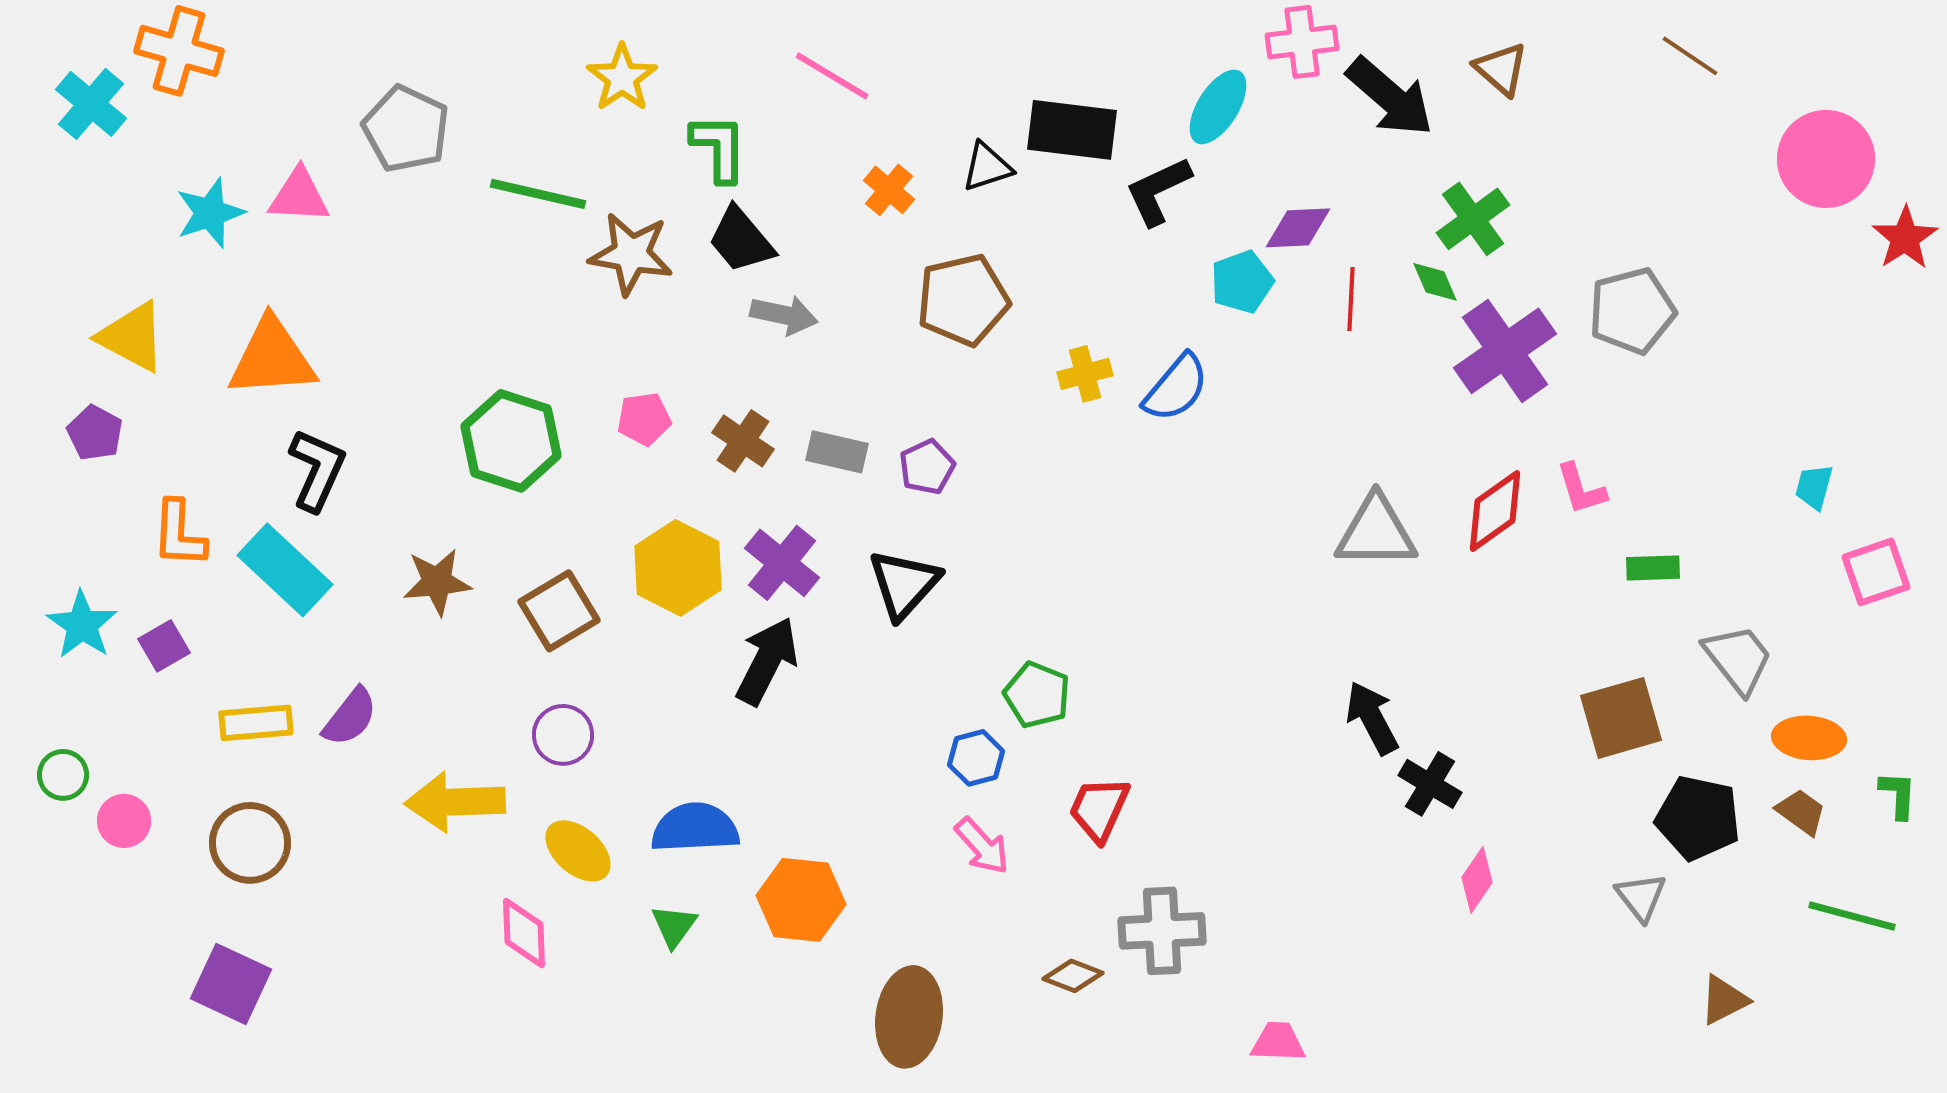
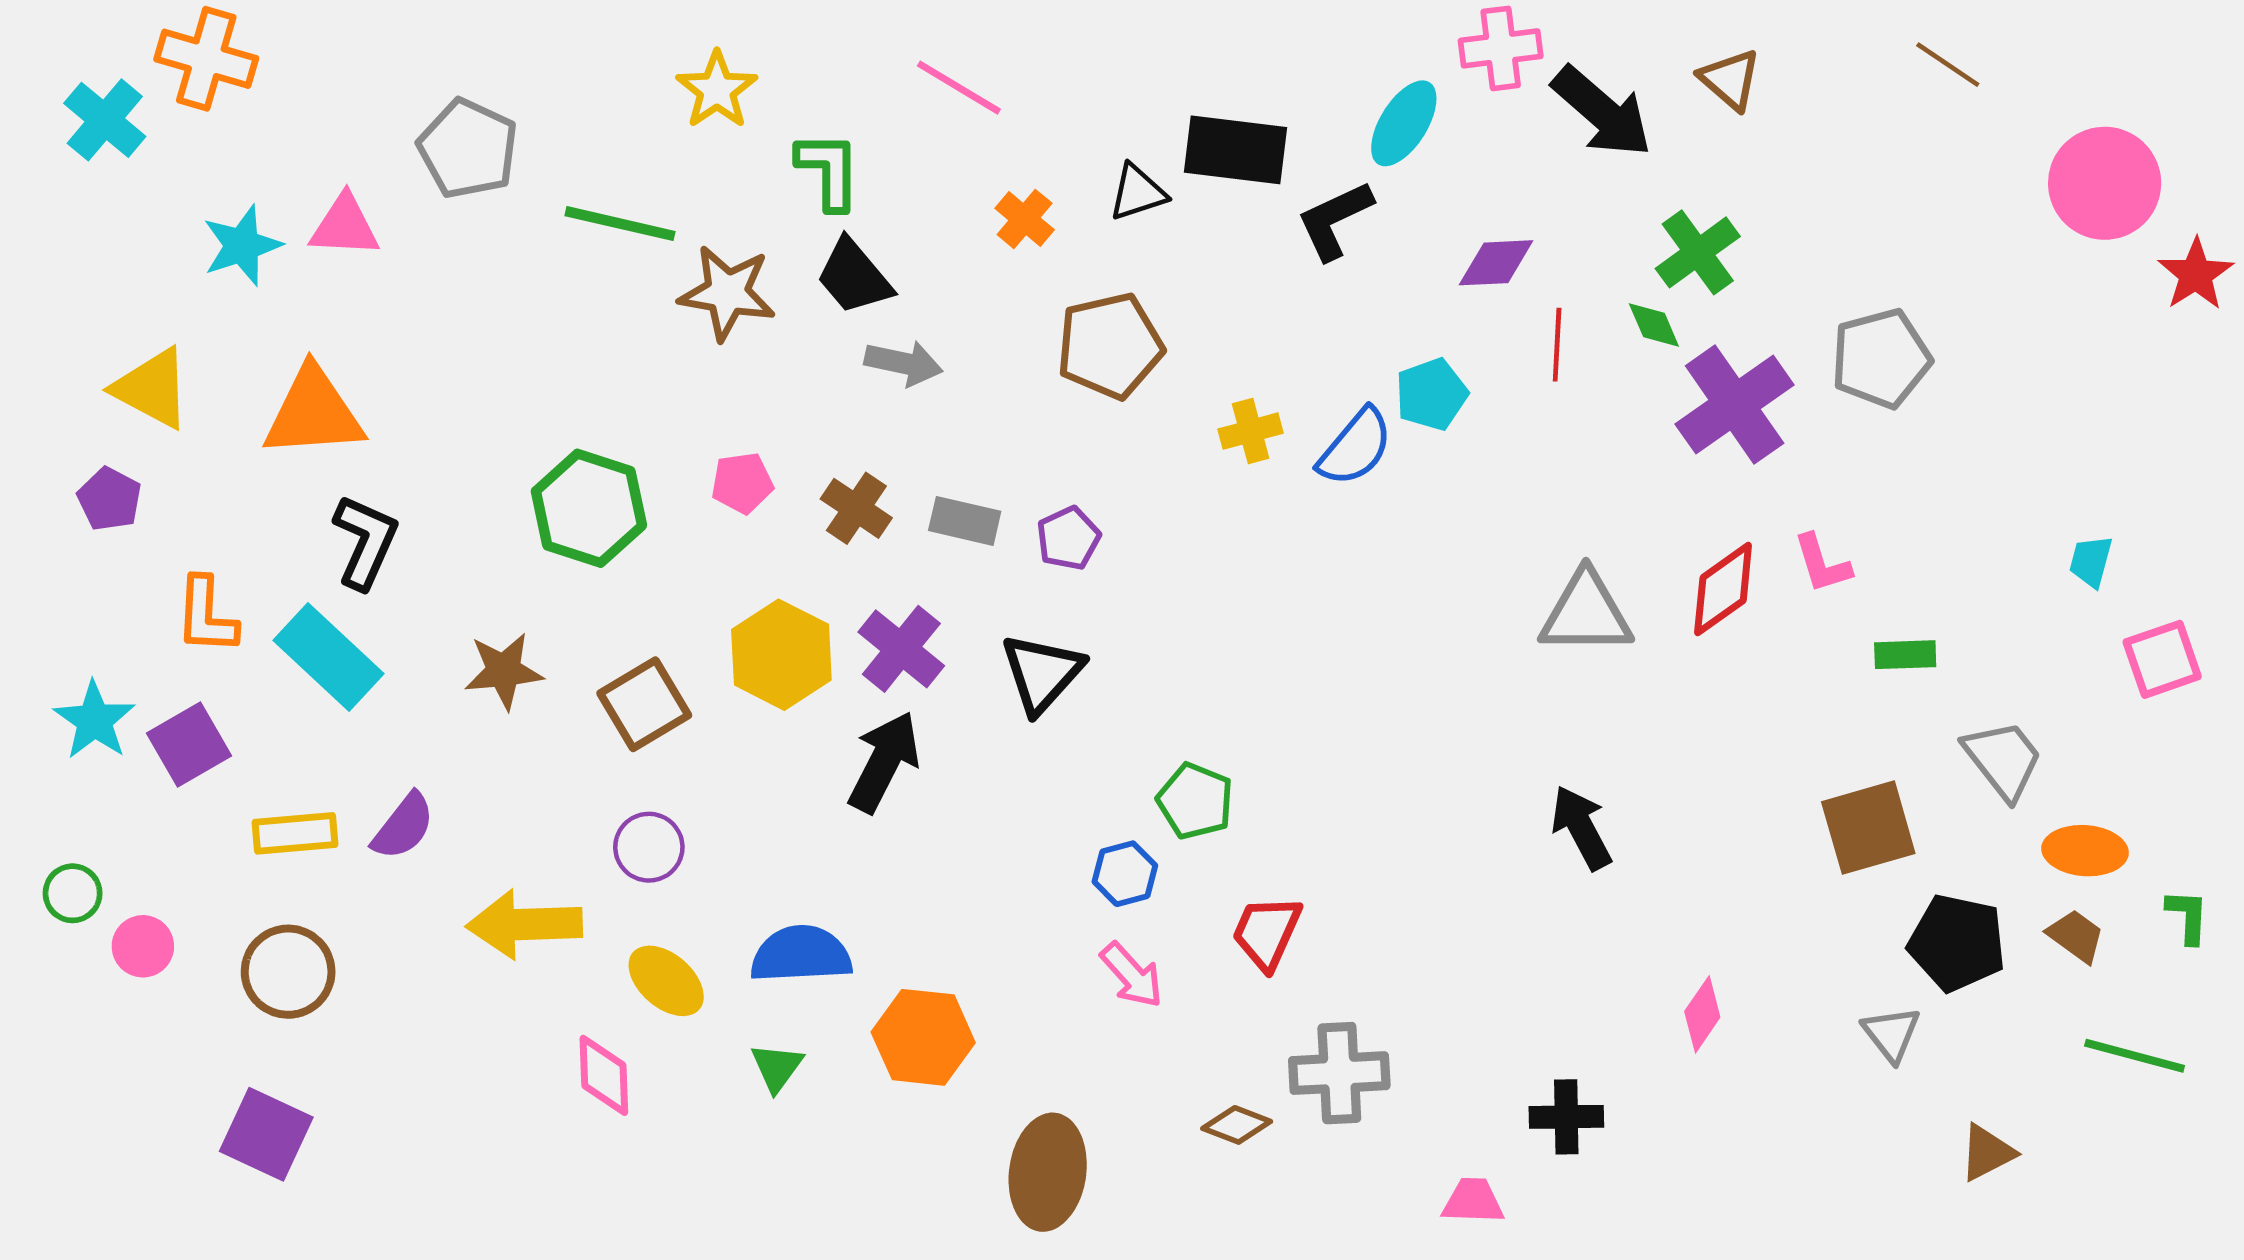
cyan pentagon: (1242, 282) -> (1431, 394), moved
purple square: (164, 646) -> (189, 745), size x1.4
black cross: (1430, 784) -> (1566, 1117), moved, turned -32

